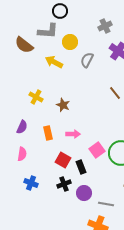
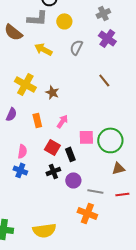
gray cross: (105, 26) -> (103, 13), moved
yellow circle: (70, 42) -> (64, 21), moved
yellow cross: (36, 97) -> (25, 84), size x1.5
pink arrow: (73, 134) -> (62, 121), turned -56
pink square: (97, 150) -> (86, 137), turned 35
pink semicircle: (22, 154) -> (22, 151), moved

